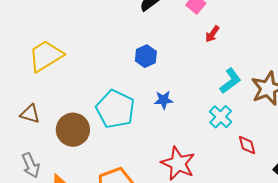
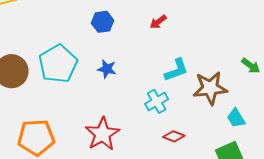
red arrow: (212, 34) -> (158, 22), moved
red diamond: (247, 145) -> (174, 136), turned -70

